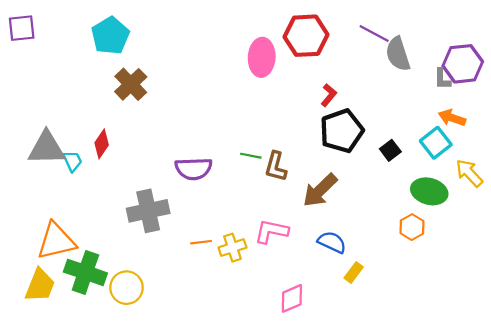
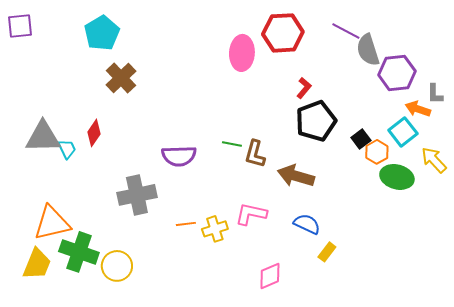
purple hexagon: (463, 64) -> (397, 73), moved
gray L-shape: (442, 79) -> (435, 94), moved
brown arrow: (320, 190) -> (296, 176), turned 60
orange hexagon: (412, 227) -> (377, 152), moved

